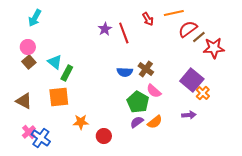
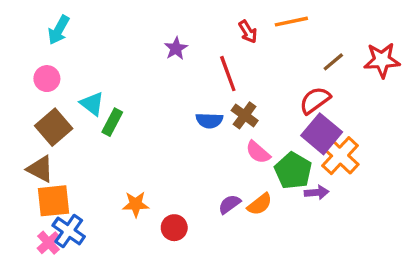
red semicircle: (188, 29) -> (315, 100), moved
red line: (124, 33) -> (228, 74), moved
red star: (214, 48) -> (382, 60), moved
brown square: (29, 62) -> (54, 127), moved, size x1.5
orange cross: (203, 93) -> (340, 156), size x1.6
orange square: (59, 97) -> (54, 201), moved
green pentagon: (138, 102) -> (293, 171), moved
pink cross: (29, 132) -> (49, 243), moved

